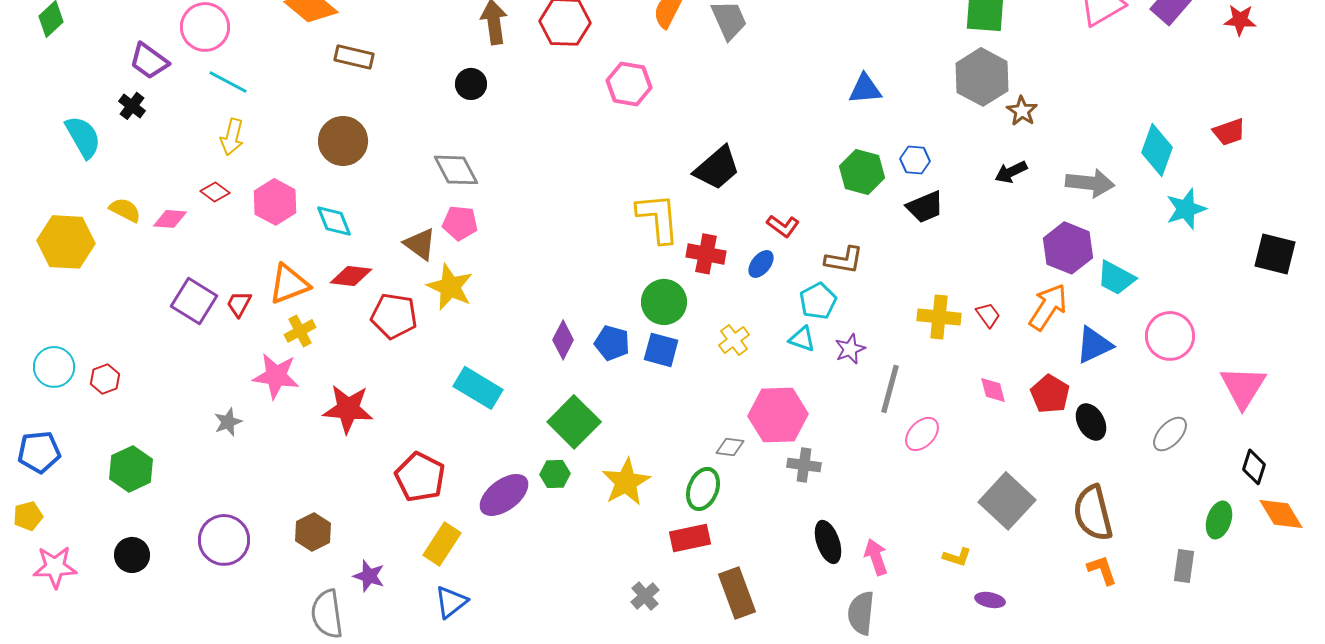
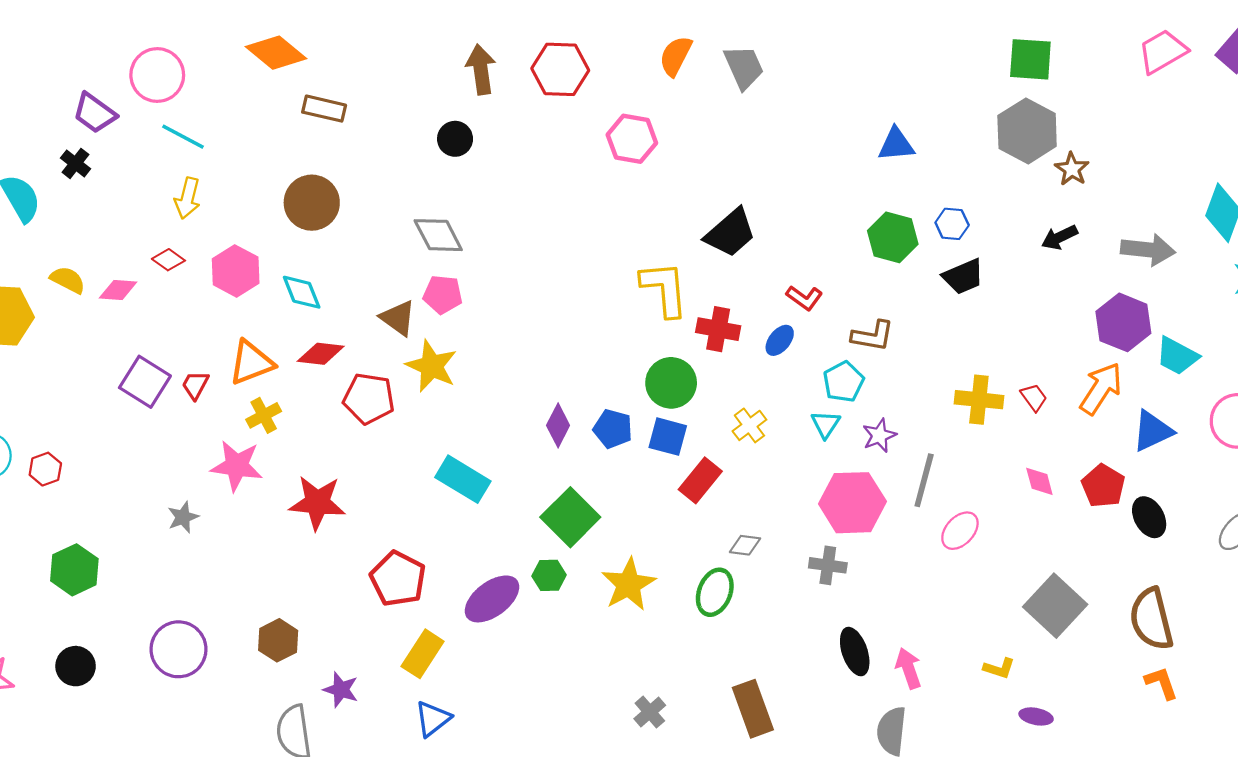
cyan triangle: (802, 339) -> (826, 424), turned 44
pink hexagon: (778, 415) -> (852, 503), moved
red rectangle: (690, 538) -> (700, 480), moved, turned -39

